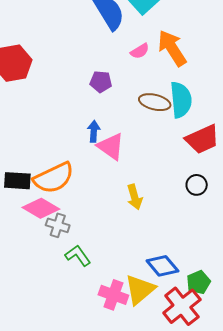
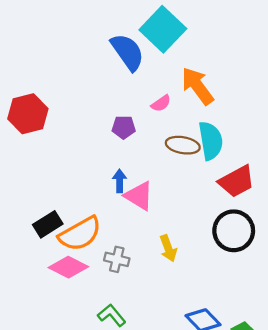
pink semicircle: (140, 51) -> (161, 103), moved
black rectangle: (17, 181) -> (48, 224), moved, turned -32
black circle: (197, 185) -> (234, 231), size x1.8
gray cross: (58, 225) -> (117, 259), moved

